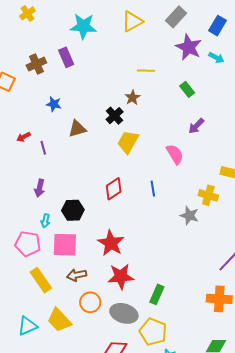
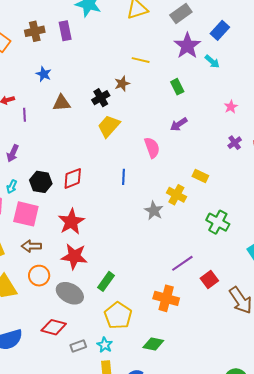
red diamond: (114, 189) -> (73, 178), moved
yellow pentagon: (153, 332) -> (118, 316), moved

